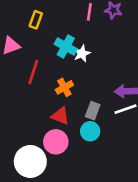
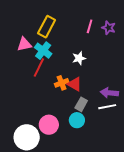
yellow rectangle: (36, 20) -> (47, 27), size x1.5
cyan cross: (66, 47) -> (43, 51), moved
red triangle: (60, 116) -> (75, 84), moved

